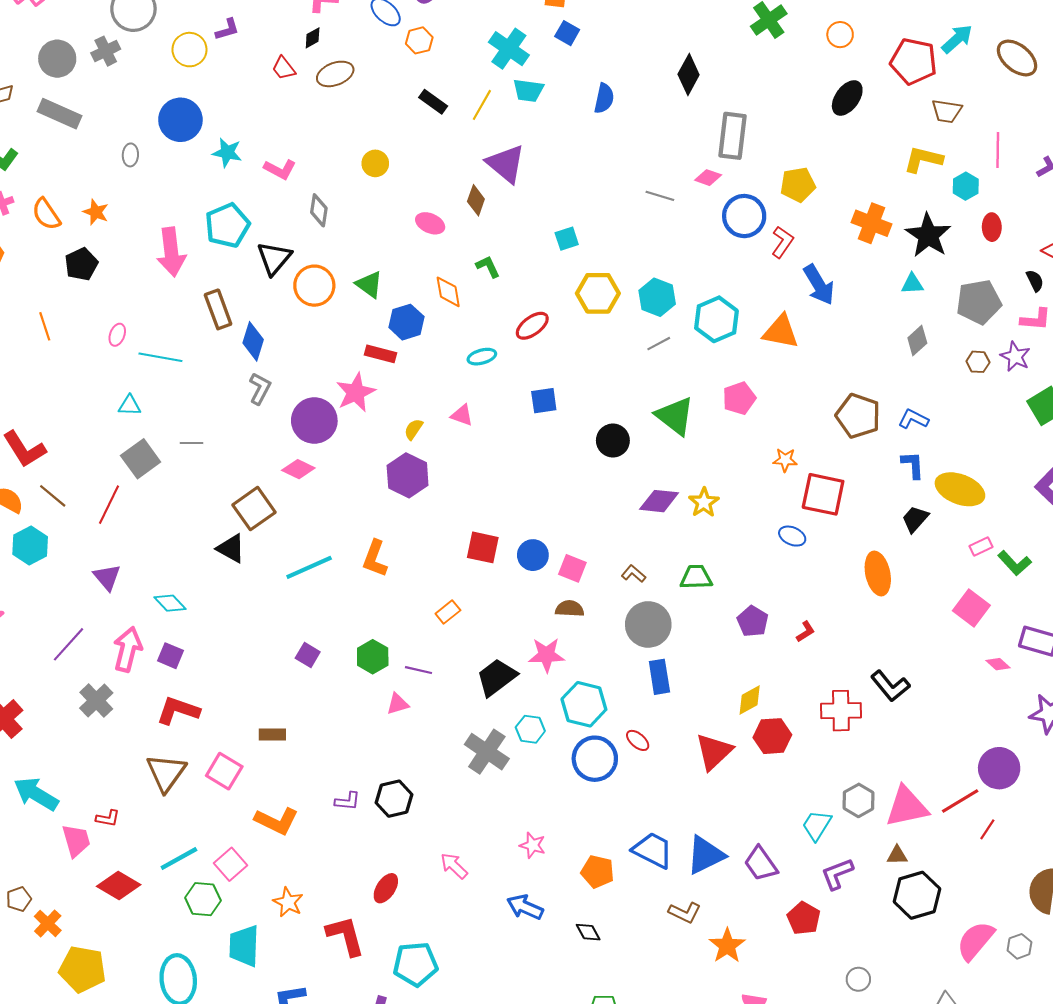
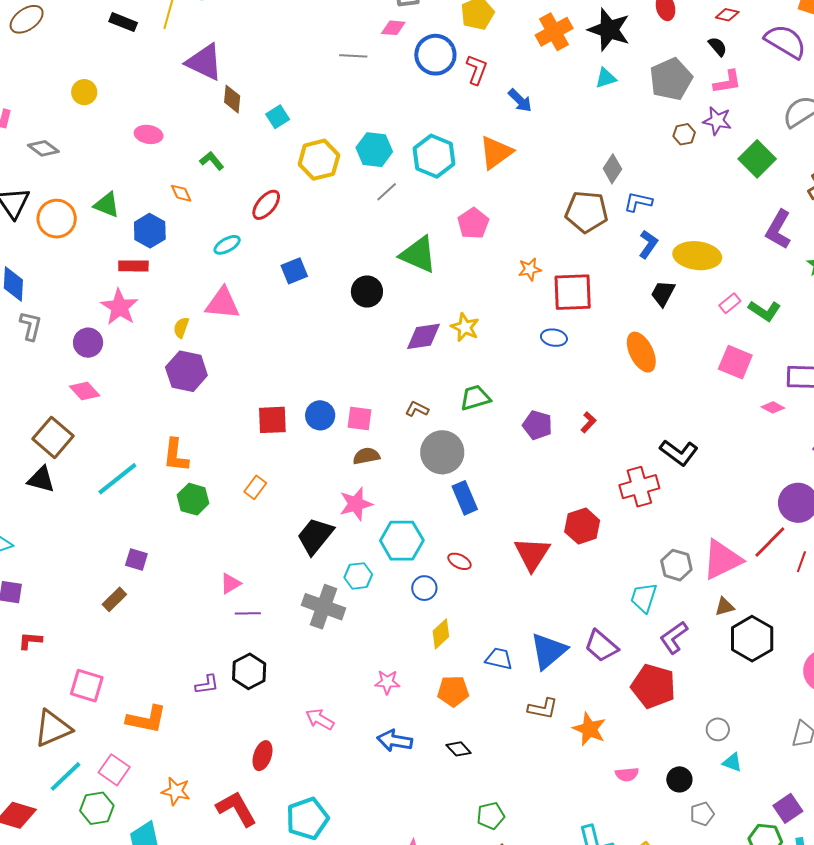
brown diamond: (476, 200) -> (232, 99), moved
gray diamond: (319, 210) -> (43, 148), turned -48
orange cross: (871, 223) -> (554, 32), turned -36
blue arrow: (819, 285) -> (520, 100), size x0.7
orange diamond: (448, 292) -> (181, 193), size x0.7
orange triangle: (781, 332) -> (496, 152), turned -33
gray diamond: (917, 340) -> (612, 169), moved
pink triangle: (462, 415) -> (222, 303), size x1.6
purple circle: (314, 421) -> (88, 343), size x0.7
blue L-shape: (913, 465) -> (648, 244), turned 52
pink diamond: (298, 469) -> (85, 391), turned 36
green hexagon: (373, 657) -> (193, 499), moved
purple line: (419, 670) -> (248, 613), moved
yellow diamond: (750, 700) -> (441, 634), moved
red L-shape: (178, 711) -> (30, 641), size x0.6
brown rectangle: (272, 735) -> (114, 599), moved, turned -30
blue circle: (595, 759) -> (424, 588), size x0.6
brown triangle: (166, 773) -> (53, 728), moved, turned 45
blue trapezoid: (653, 850) -> (499, 659), size x0.7
red pentagon: (804, 918) -> (653, 686), size x1.4

